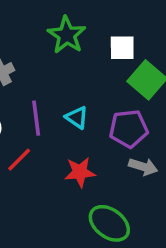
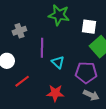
green star: (67, 35) -> (59, 15), turned -30
purple line: (36, 118) -> (42, 48), moved

